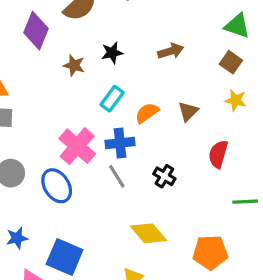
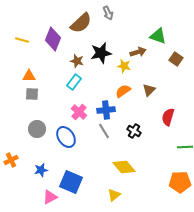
green triangle: (237, 26) -> (158, 36), moved
black star: (112, 53) -> (101, 53), size x1.5
cyan rectangle: (112, 99) -> (74, 82), moved
yellow star: (236, 100) -> (124, 66), moved
pink cross: (77, 146) -> (79, 112), size x0.7
orange pentagon: (210, 252) -> (180, 182), moved

